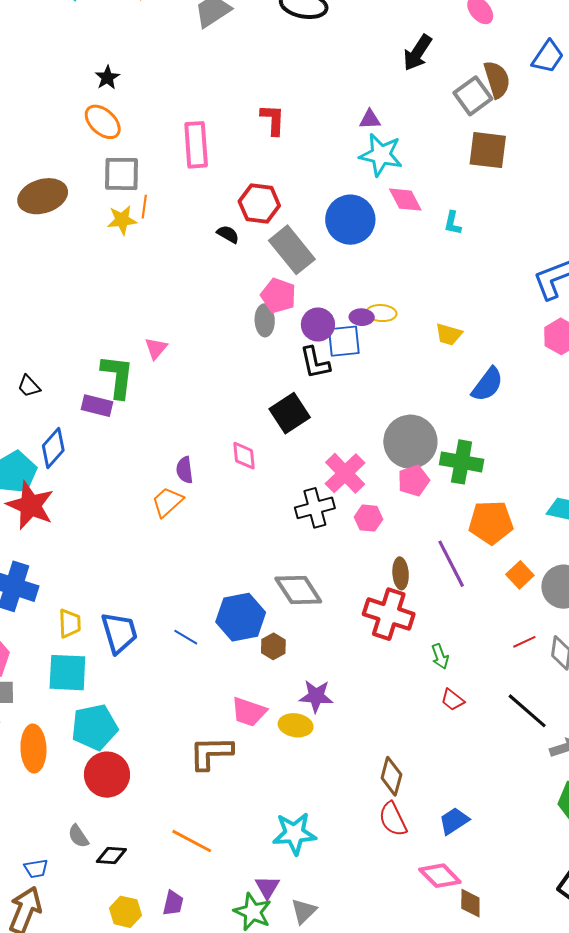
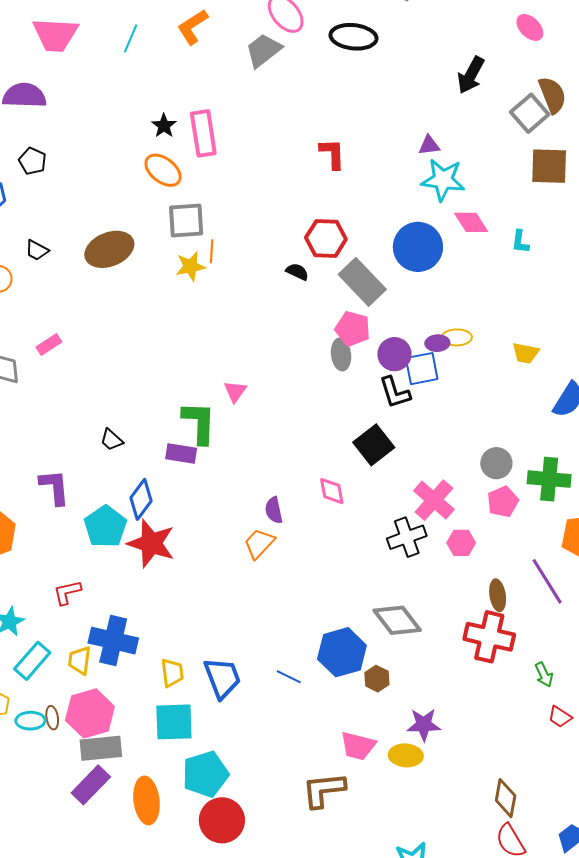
pink rectangle: (196, 145) -> (203, 133), moved
gray circle: (410, 442) -> (496, 463), size x0.6
red star: (30, 505) -> (151, 543), moved

